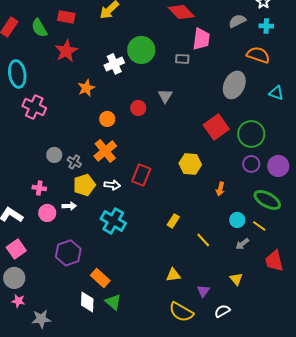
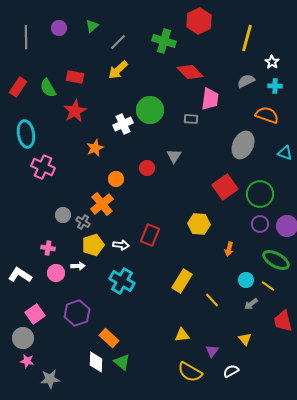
orange cross: (105, 151) -> (102, 204), moved
yellow rectangle: (173, 221) -> (182, 281), size x1.6
pink square: (16, 249) -> (35, 314), moved

